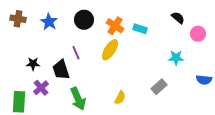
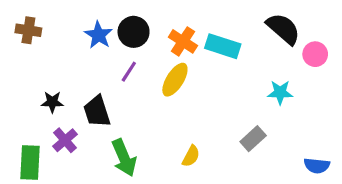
black semicircle: (178, 18) -> (283, 29), size x1.6
blue star: (49, 22) -> (99, 35), moved
cyan rectangle: (140, 29) -> (223, 46), size x1.5
purple line: (76, 53) -> (129, 72), moved, turned 56
blue semicircle: (204, 80) -> (317, 166), moved

